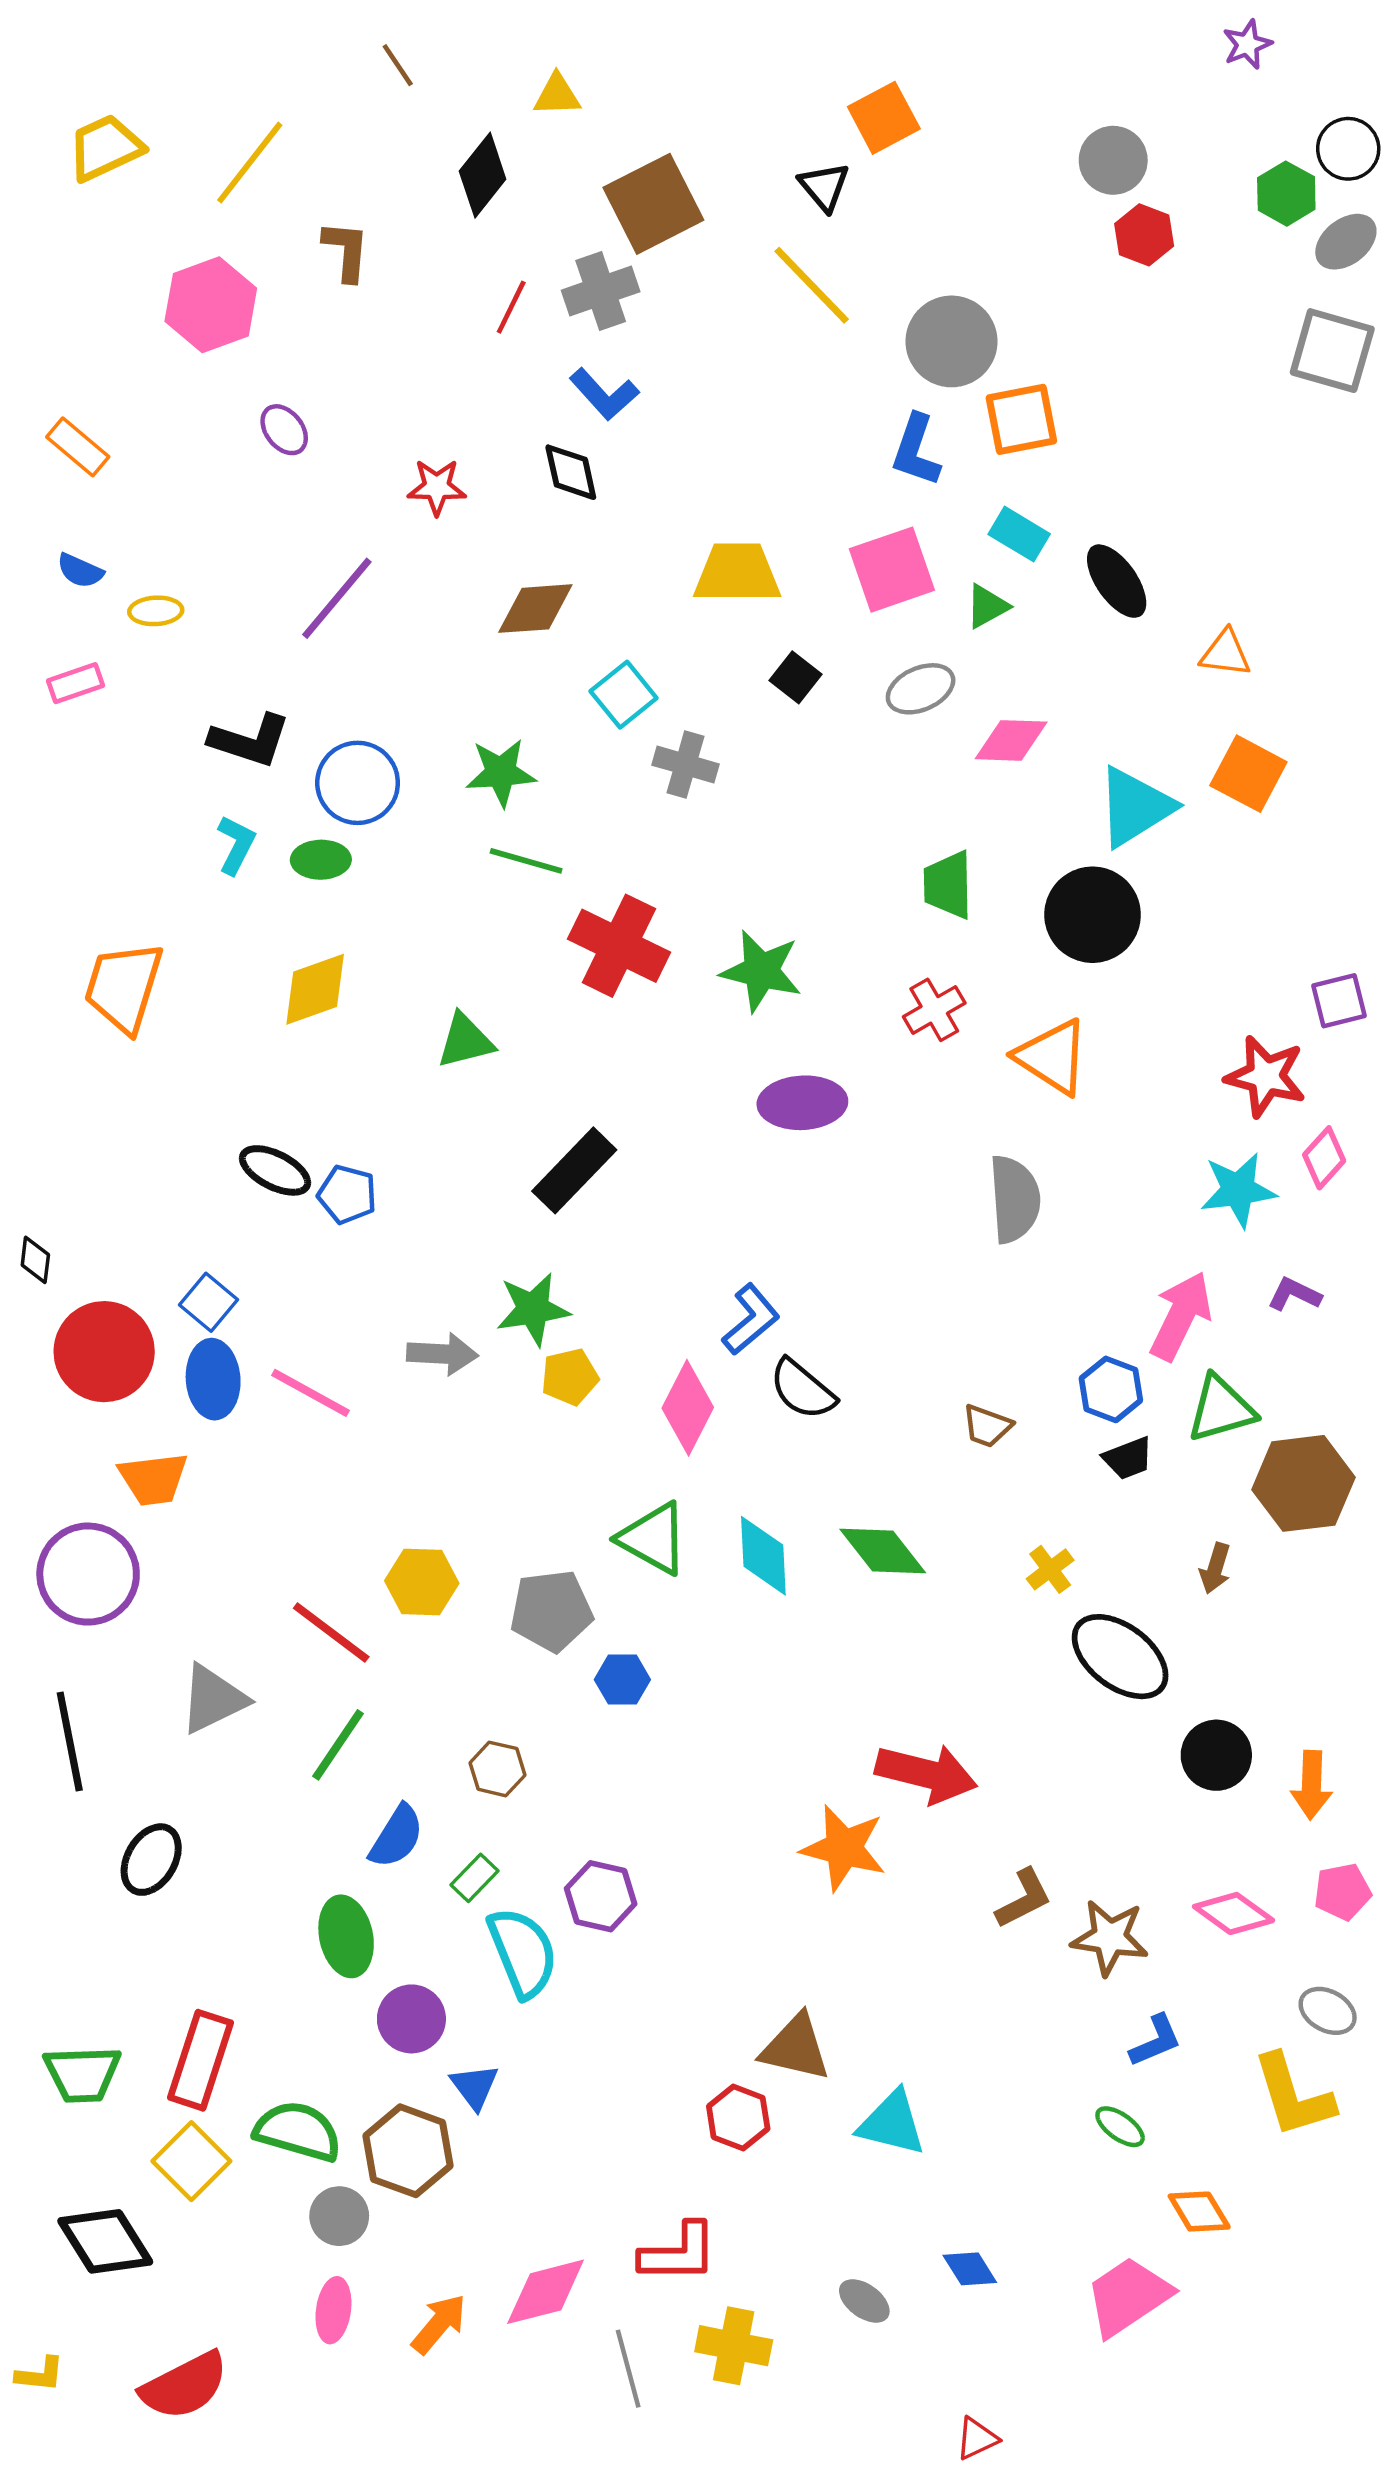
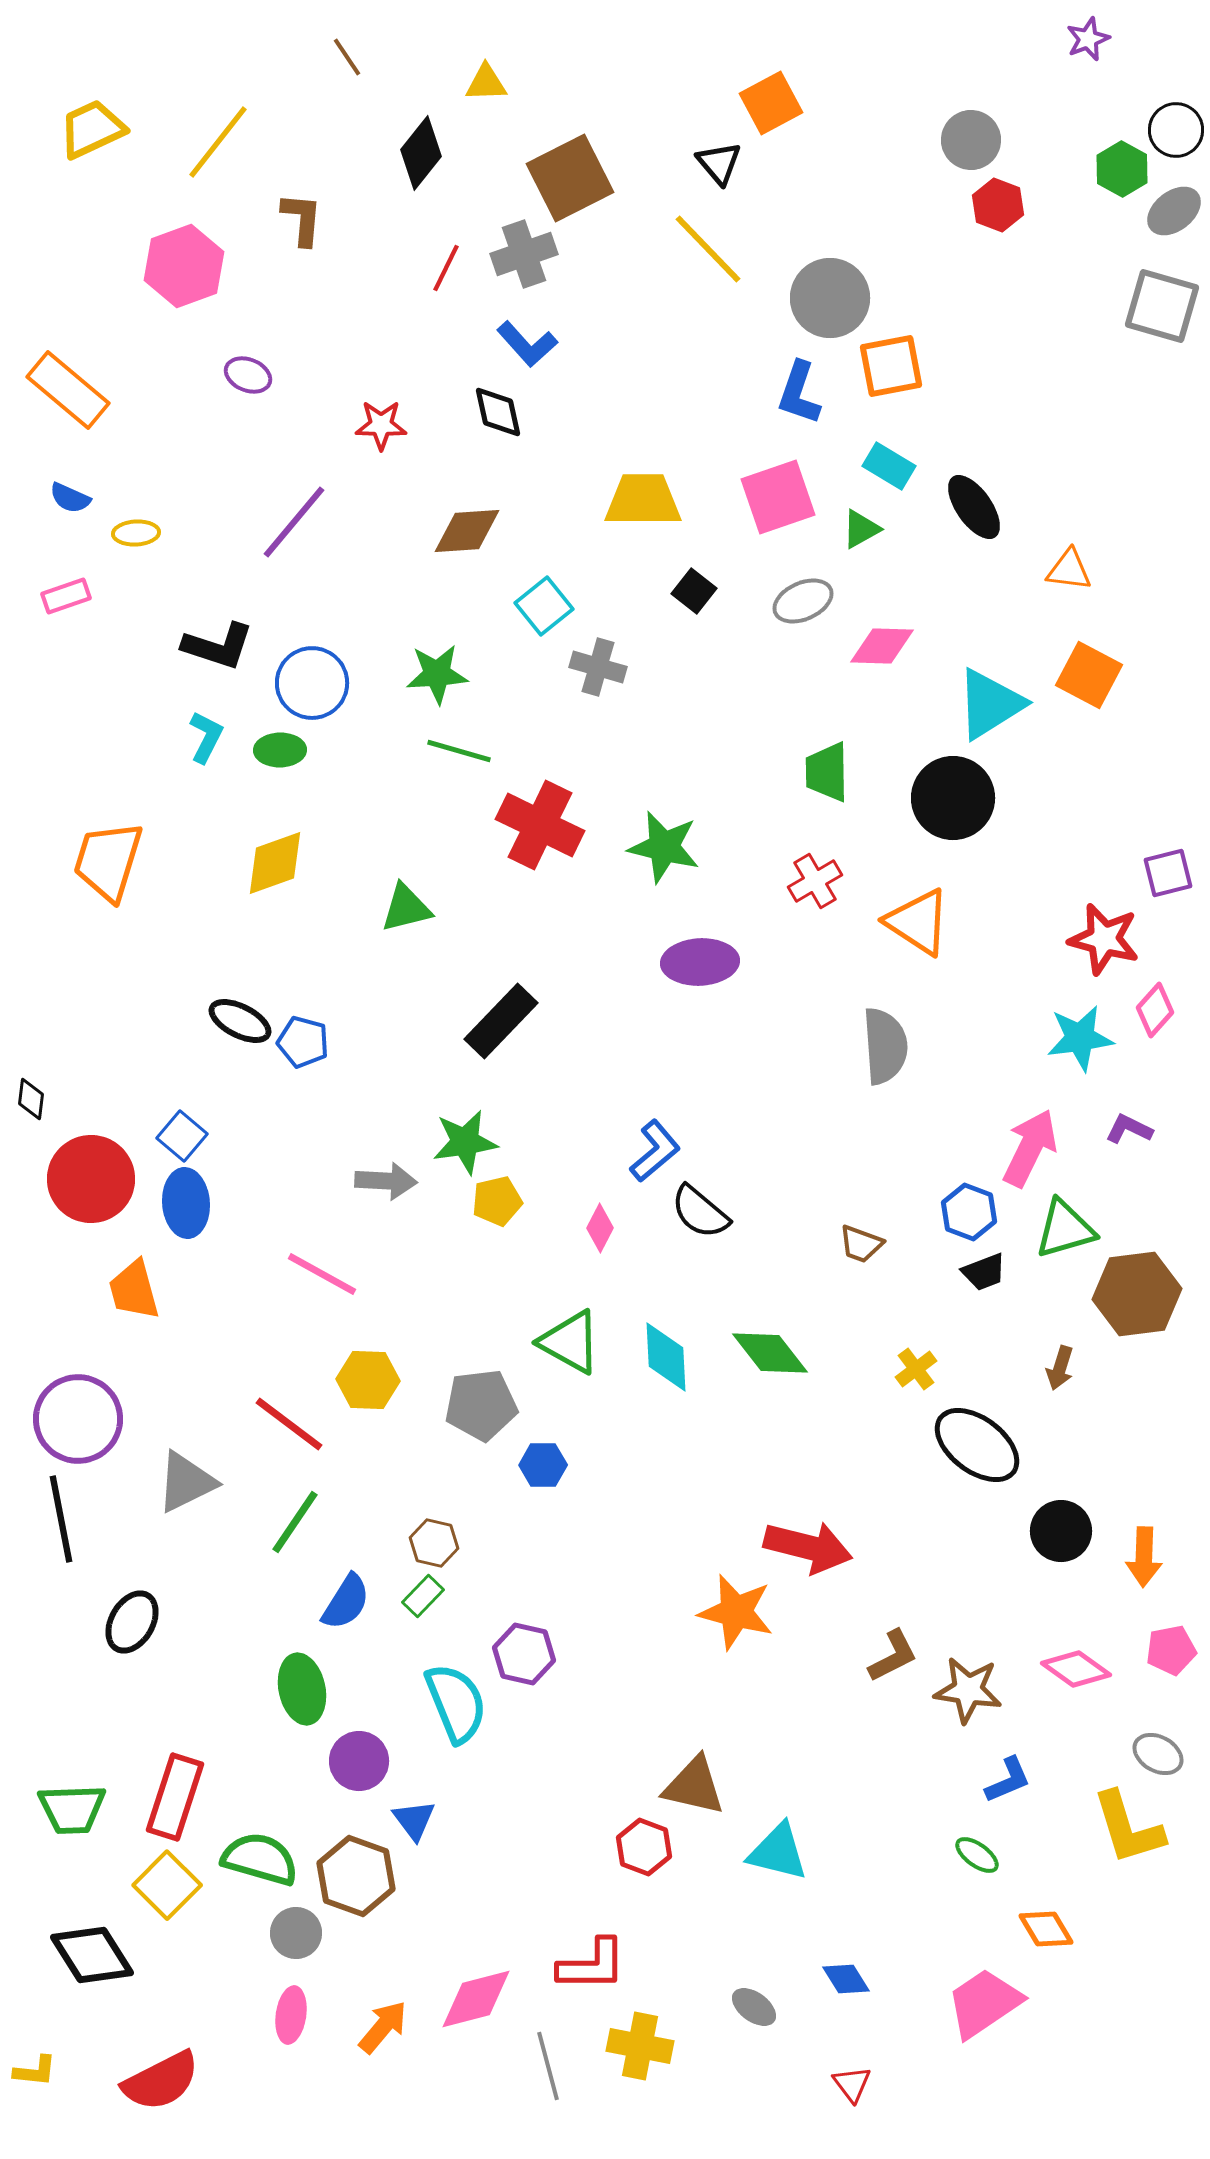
purple ellipse: (284, 430) -> (248, 375), turned -30
orange rectangle: (78, 447) -> (68, 390), size x1.5
pink line: (311, 1393) -> (322, 1274), moved
pink diamond: (688, 1408) -> (600, 1228), size x0.6
orange trapezoid: (153, 1479) -> (134, 1290), turned 82
purple circle: (88, 1574) -> (78, 1419), moved
green rectangle: (474, 1878) -> (423, 1596), moved
red triangle: (977, 2439) -> (852, 2084), moved, turned -42

